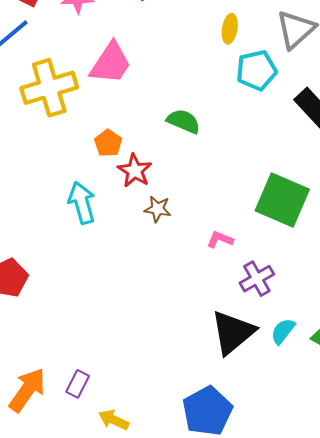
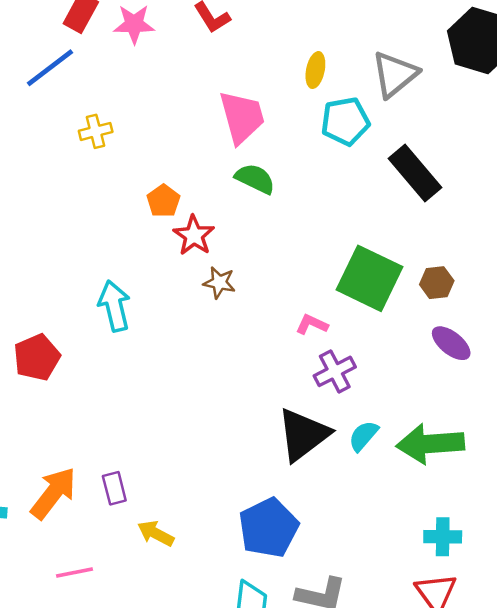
pink trapezoid: (111, 63) -> (242, 117), moved, turned -51
yellow cross: (49, 88) -> (96, 131), size x0.5
cyan arrow: (82, 203) -> (114, 306), moved
pink L-shape: (220, 239) -> (312, 324), moved
purple rectangle: (78, 384) -> (114, 488), turned -44

